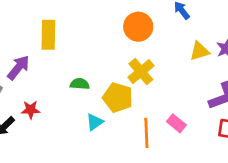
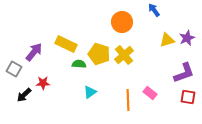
yellow rectangle: (48, 35) -> (66, 44), moved, turned -65
yellow pentagon: (118, 97) -> (99, 54), moved

